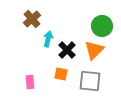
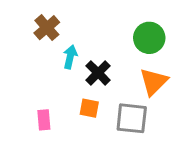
orange triangle: (94, 50) -> (154, 82), moved

